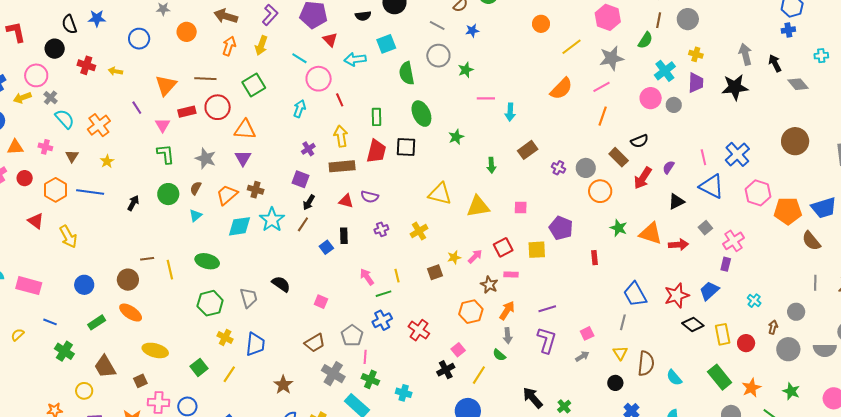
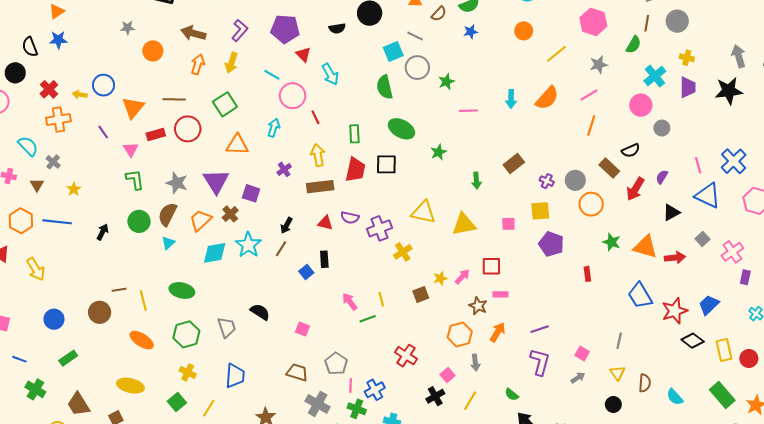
blue star: (472, 31) -> (471, 32), moved
blue circle: (139, 39) -> (104, 85), moved
cyan square: (386, 44) -> (393, 52), moved
gray star: (612, 58) -> (599, 65), size x0.7
cyan arrow: (355, 59) -> (330, 74), turned -110
red cross: (86, 65) -> (49, 89), turned 30
gray cross: (51, 98) -> (53, 162), moved
gray circle: (674, 105) -> (662, 128), moved
cyan arrow: (510, 112) -> (511, 99), moved
green ellipse: (421, 114) -> (401, 129), turned -35
orange cross: (99, 125) -> (58, 120), moved, turned 30
orange triangle: (245, 130) -> (237, 145), moved
purple triangle: (243, 158) -> (216, 181), size x1.5
purple square: (301, 179) -> (251, 193), moved
brown semicircle: (196, 188) -> (168, 214), size x1.6
brown cross: (256, 190) -> (230, 214), turned 35
purple cross: (381, 229) -> (379, 228), moved, size x1.6
red square: (503, 247) -> (491, 266), turned 30
yellow square: (537, 250) -> (540, 211), moved
purple rectangle: (726, 264) -> (745, 277), moved
blue trapezoid: (635, 294) -> (640, 296), moved
orange ellipse: (131, 313) -> (142, 340), moved
blue cross: (382, 320) -> (375, 390), moved
pink square: (587, 333) -> (582, 354), turned -32
gray arrow: (508, 336) -> (475, 363), moved
yellow cross: (225, 337) -> (188, 372), moved
brown trapezoid: (315, 343) -> (297, 372), turned -130
green semicircle: (499, 355) -> (512, 395), moved
brown semicircle: (646, 363) -> (645, 383), size x0.7

